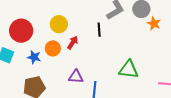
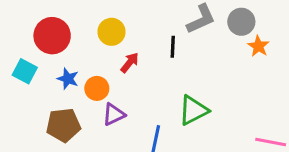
orange circle: (53, 48) -> (97, 88), moved
green triangle: (129, 70) -> (193, 110), moved, turned -40
purple triangle: (76, 77) -> (114, 114), moved, turned -35

